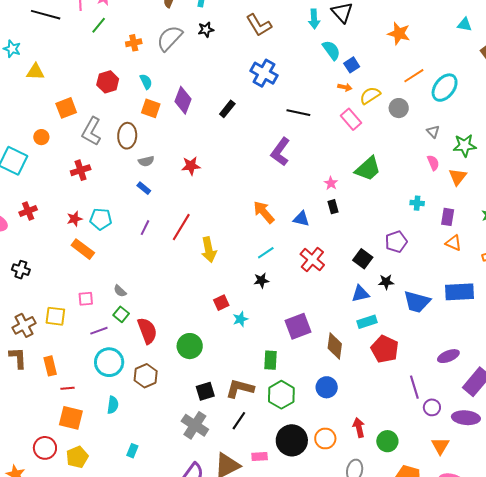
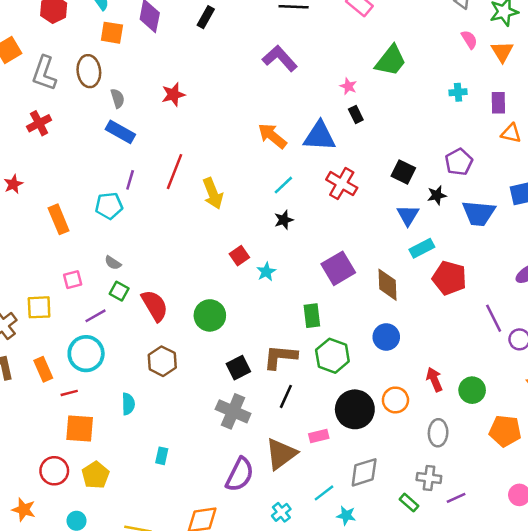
purple L-shape: (280, 152) -> (280, 58), turned 112
gray semicircle: (146, 161) -> (118, 98), turned -84
blue rectangle: (144, 188) -> (120, 132), size x1.6
red star: (75, 219) -> (13, 184), moved
cyan pentagon: (101, 219) -> (109, 206), moved
blue triangle: (301, 219) -> (320, 136), size x1.6
purple pentagon: (396, 242) -> (459, 162), moved
orange rectangle: (83, 249) -> (59, 219), turned 40
blue triangle: (360, 294) -> (408, 215), turned -36
cyan circle: (109, 362) -> (86, 354), moved

